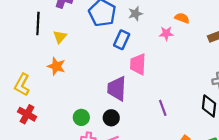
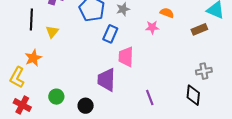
orange star: (56, 66) -> (33, 58), moved, turned 30
green circle: (81, 117) -> (56, 97), moved
black circle: (111, 118) -> (86, 106), moved

